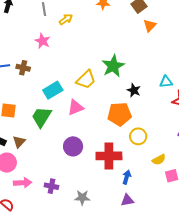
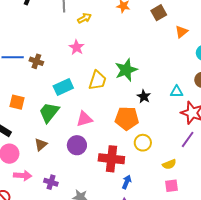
orange triangle: (150, 26) -> (181, 32), moved
pink star: (42, 41) -> (77, 47), moved
yellow trapezoid: (86, 80) -> (97, 80), turned -35
pink triangle: (76, 107) -> (84, 119), moved
brown triangle: (19, 142) -> (41, 145), moved
yellow semicircle: (159, 160) -> (169, 164), moved

